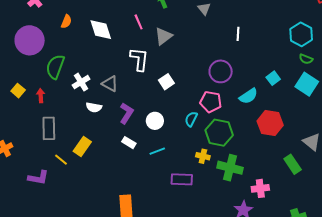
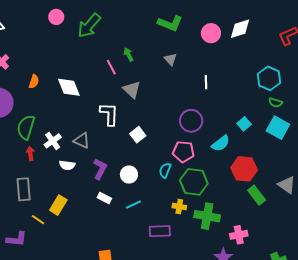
pink line: (139, 22) -> (111, 67), moved
gray triangle: (163, 36) -> (132, 90), turned -36
red arrow: (41, 96) -> (30, 153), moved
green rectangle: (293, 164) -> (257, 195), moved

